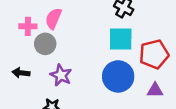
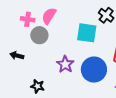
cyan square: (121, 39) -> (87, 33), moved
purple star: (61, 75) -> (65, 64), moved

